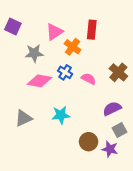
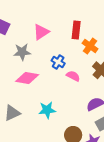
orange cross: (73, 47) -> (90, 46), moved
blue cross: (65, 72) -> (58, 62), moved

